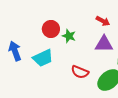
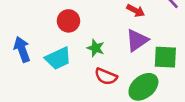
green star: (69, 36) -> (96, 48), moved
purple triangle: (104, 44) -> (137, 40), turned -36

